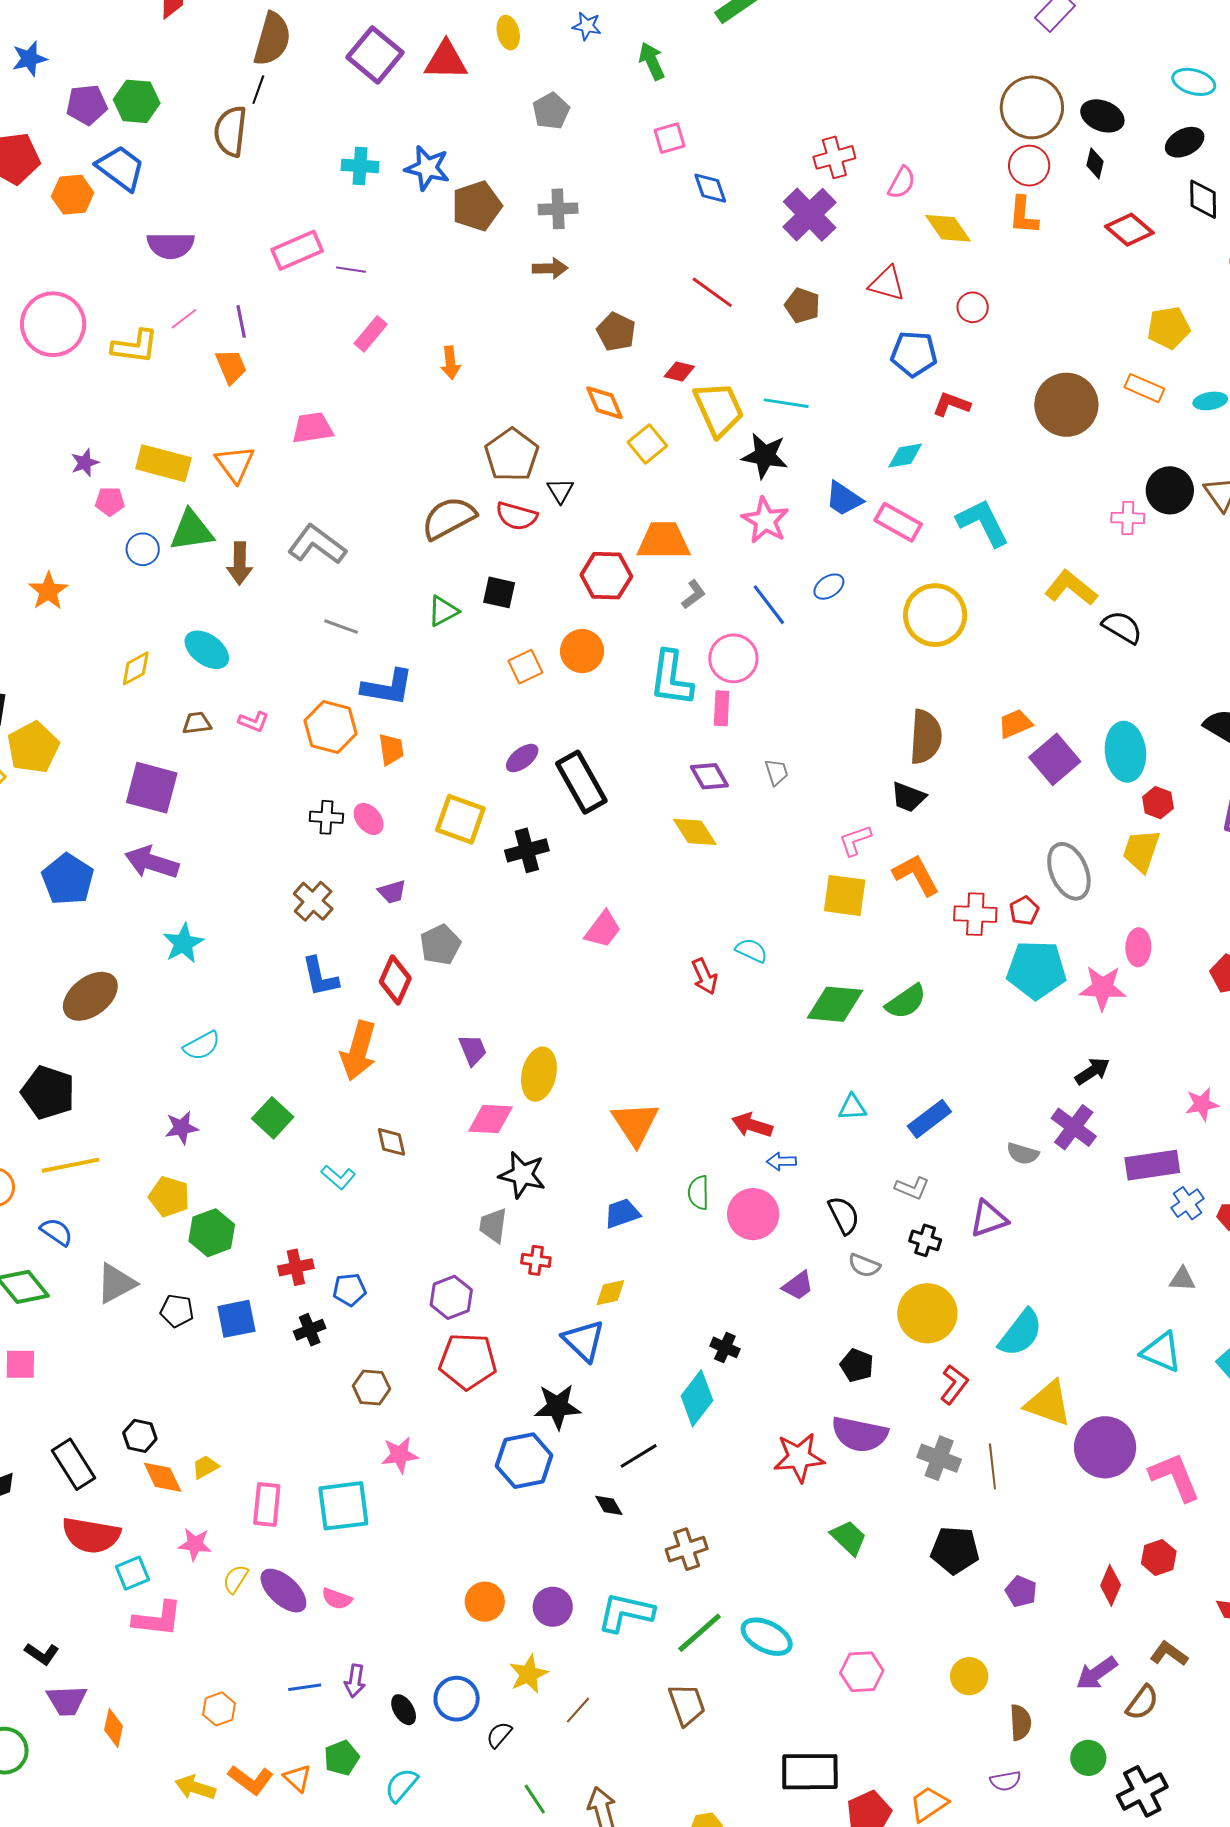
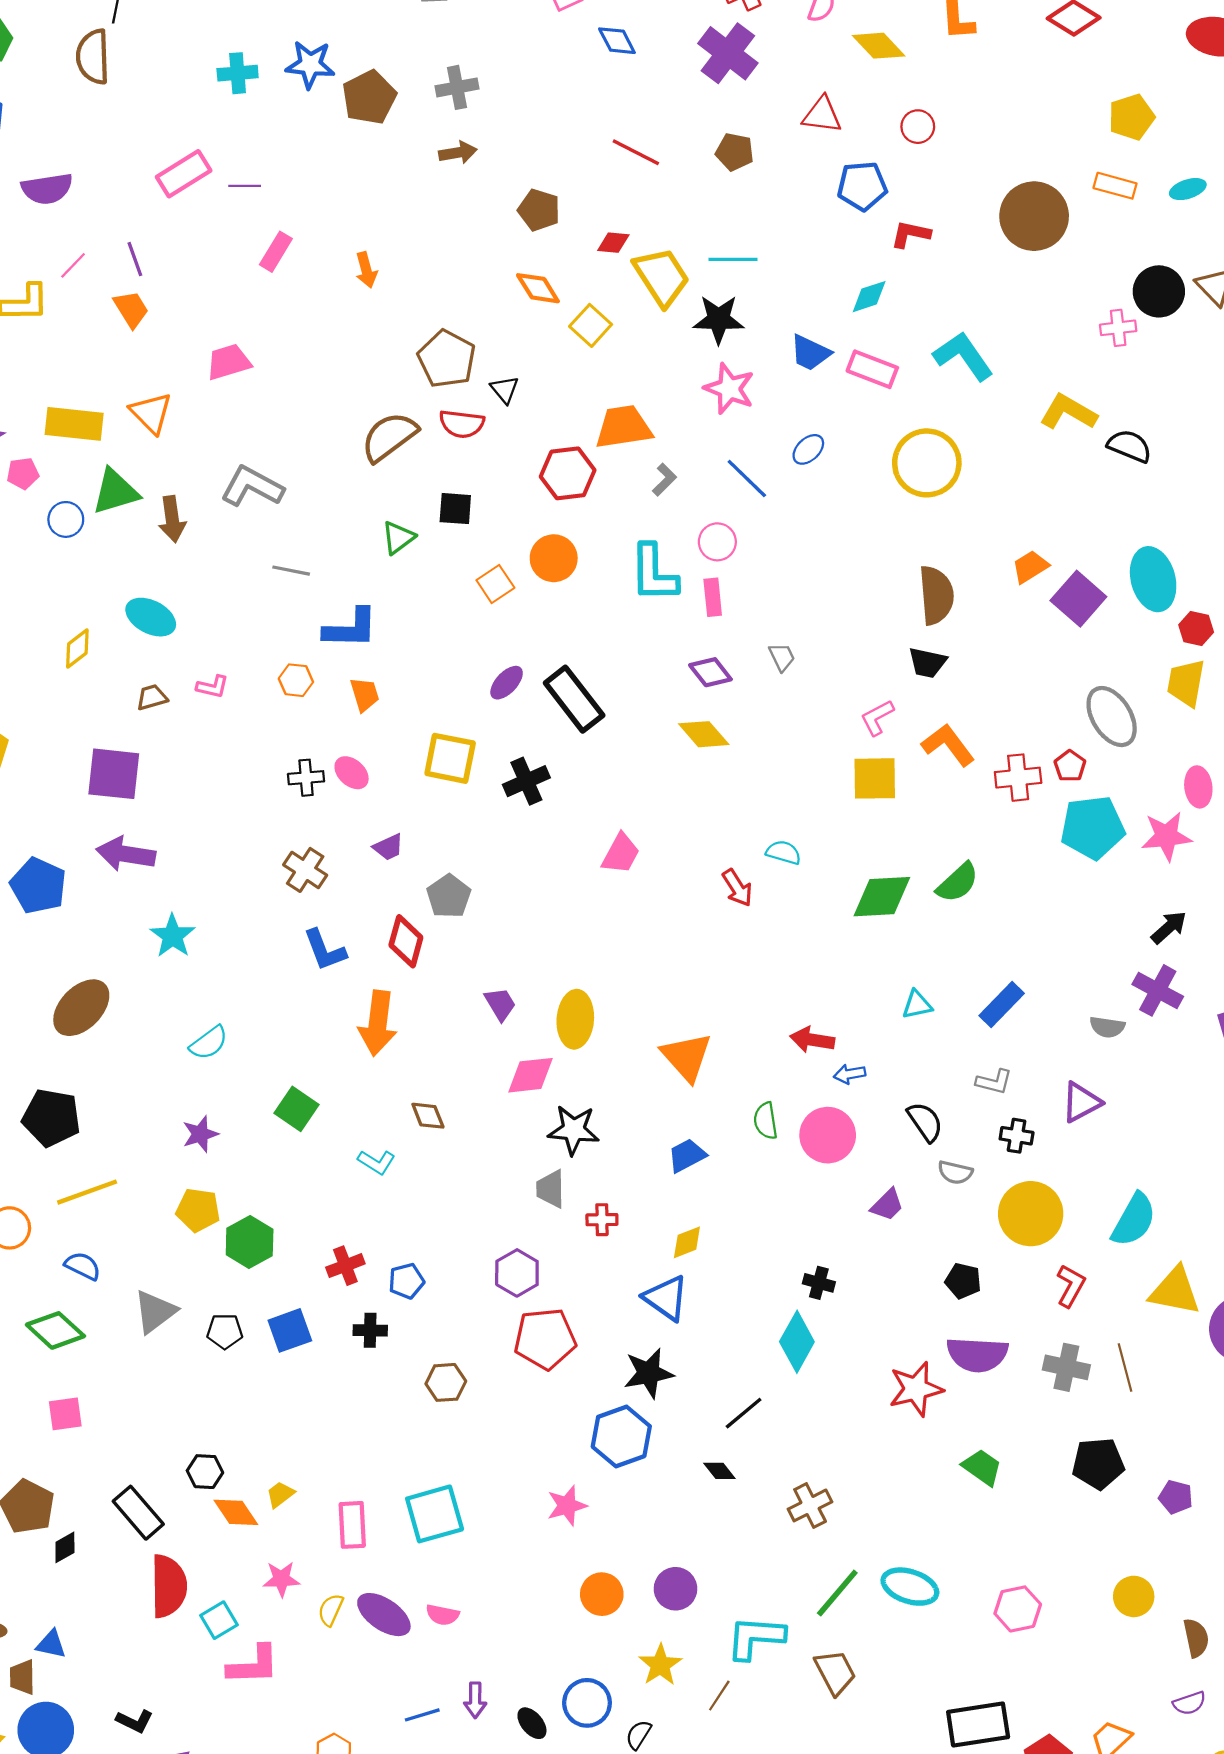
pink circle: (733, 658) -> (717, 542), size x0.7
orange hexagon: (331, 727) -> (296, 680), size x0.6
black cross: (310, 1330) -> (370, 1330), turned 32
pink star: (400, 1455) -> (567, 1506), moved
red semicircle: (91, 1535) -> (169, 1586), turned -92
cyan L-shape: (626, 1613) -> (755, 1638), moved

